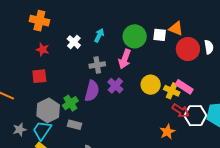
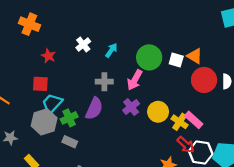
orange cross: (39, 21) -> (29, 24), moved
white cross: (74, 42) -> (83, 44), moved
purple cross: (115, 86) -> (131, 107), moved
cyan trapezoid: (42, 130) -> (52, 104), moved

